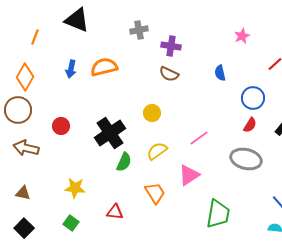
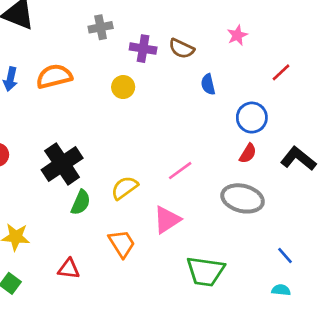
brown semicircle: (169, 74) -> (182, 49), moved
yellow circle: (152, 113) -> (123, 87), moved
green trapezoid: (218, 214) -> (205, 271), turned 88

